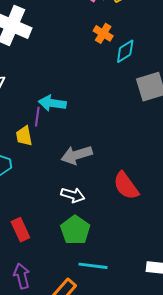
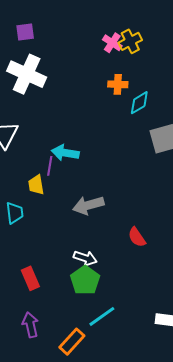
orange cross: (103, 33) -> (118, 84), turned -30
red semicircle: (126, 186) -> (137, 237), size x0.7
white arrow: (73, 195) -> (85, 258), moved
cyan line: (93, 266) -> (102, 316), turned -44

